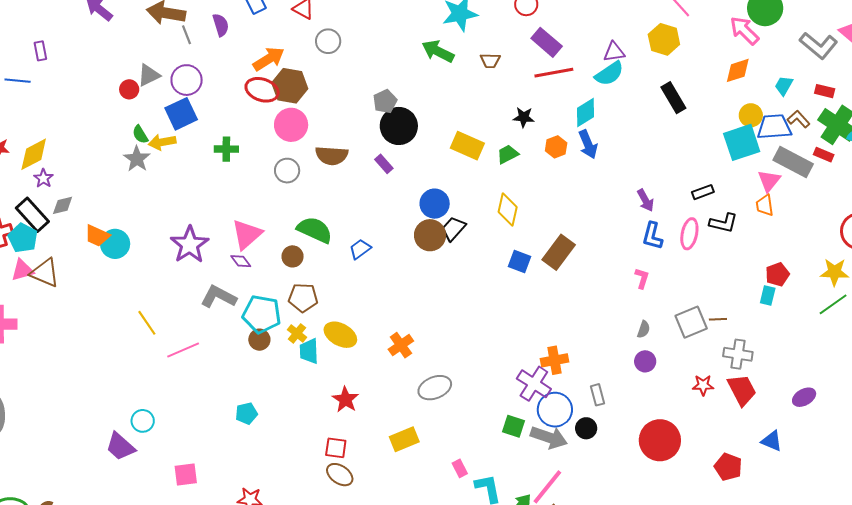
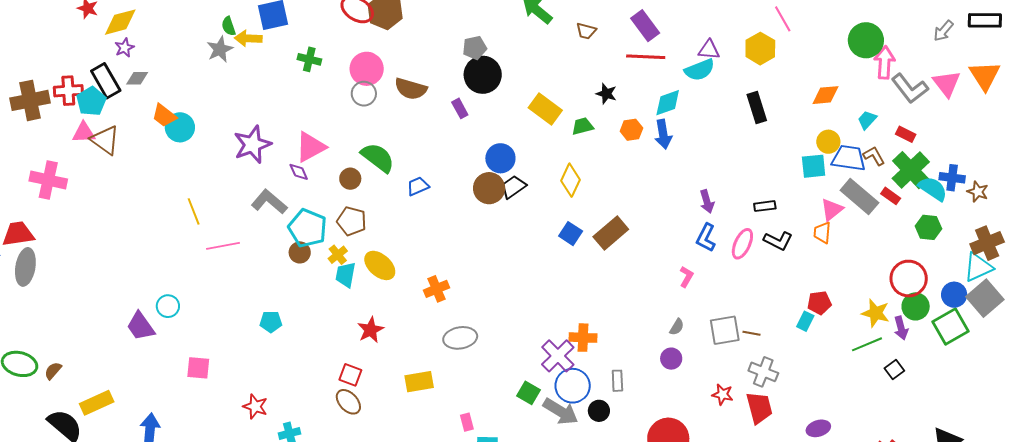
pink arrow: (744, 30) -> (885, 62), moved, turned 36
pink circle: (291, 125) -> (367, 69), moved
cyan square: (742, 142) -> (814, 166), size x0.7

